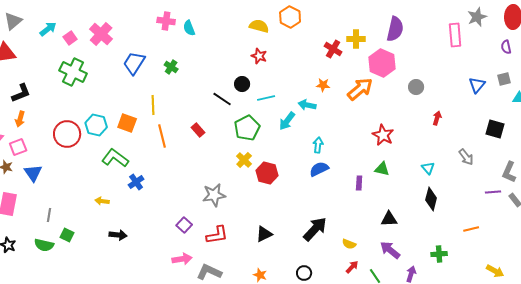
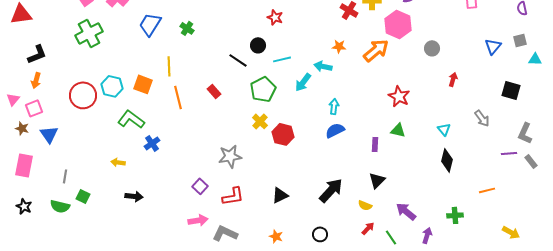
green cross: (73, 72) -> (89, 33), turned 36
black triangle: (389, 219) -> (377, 180), moved, turned -42

